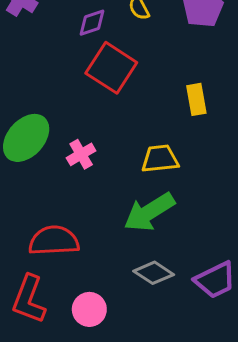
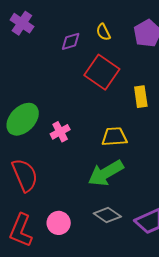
red square: (111, 68) -> (102, 72), moved
red semicircle: (54, 241) -> (25, 175), moved, turned 68
pink circle: (89, 309) -> (59, 223), moved

